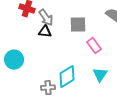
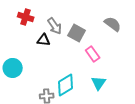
gray arrow: (46, 18) -> (55, 26), moved
gray square: (78, 25) -> (77, 33), turned 30

